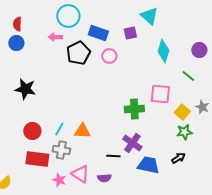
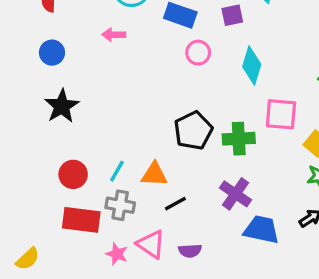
pink arrow: (55, 37) -> (114, 35), moved
blue circle: (16, 43) -> (52, 53), moved
cyan diamond: (163, 51) -> (252, 66), moved
black pentagon: (78, 53) -> (193, 131), moved
black star: (25, 89) -> (62, 106), turned 30
black line: (113, 156) -> (175, 204), moved, turned -32

